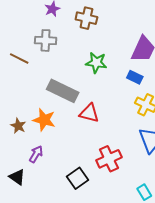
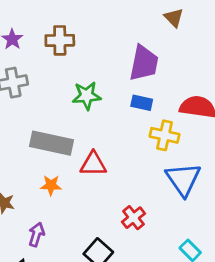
orange star: (44, 120) -> (51, 185), moved, size x0.7
red cross: (109, 159) -> (133, 218), size x0.7

